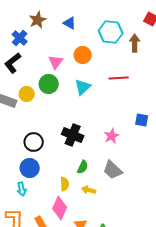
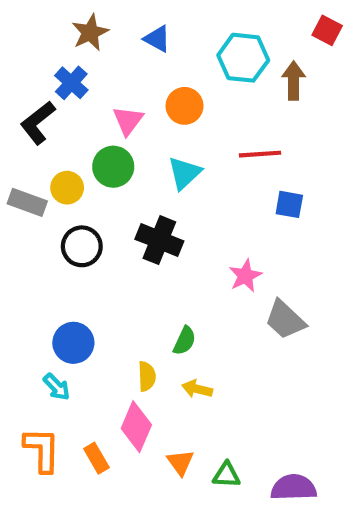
blue cross: (20, 38) -> (71, 83), moved
blue square: (142, 120) -> (289, 204), moved
black cross: (73, 135) -> (159, 240), moved
black circle: (34, 142) -> (82, 246), moved
gray trapezoid: (113, 170) -> (285, 320), moved
cyan arrow: (22, 189) -> (57, 387), turned -32

